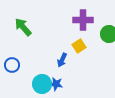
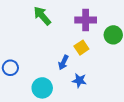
green arrow: (23, 27) -> (42, 16), moved
blue star: (56, 84) -> (79, 80), moved

